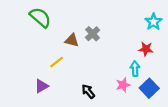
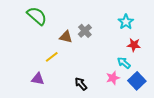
cyan star: (154, 22) -> (126, 22), moved
cyan arrow: (135, 69) -> (124, 63), turned -48
purple triangle: (41, 86) -> (38, 79), turned 40

